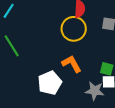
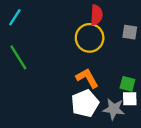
white pentagon: (50, 83) -> (85, 103), moved

